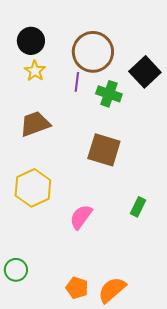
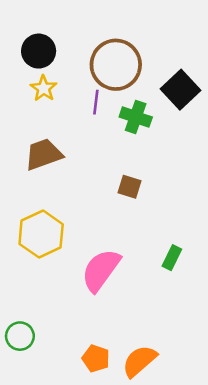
brown square: (104, 150) -> (129, 187), size x0.6
pink semicircle: (81, 217) -> (101, 270), size x1.4

